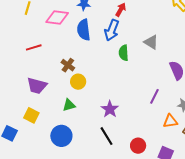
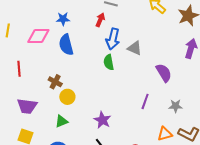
blue arrow: (112, 30) -> (113, 39), moved
red line: (34, 47) -> (19, 69), turned -70
orange triangle: (170, 121) -> (165, 134), moved

